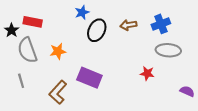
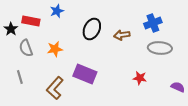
blue star: (82, 12) -> (57, 11), moved
brown arrow: (128, 25) -> (122, 35), moved
gray semicircle: (27, 50) -> (26, 48), size x0.7
red star: (147, 73) -> (140, 78), moved

